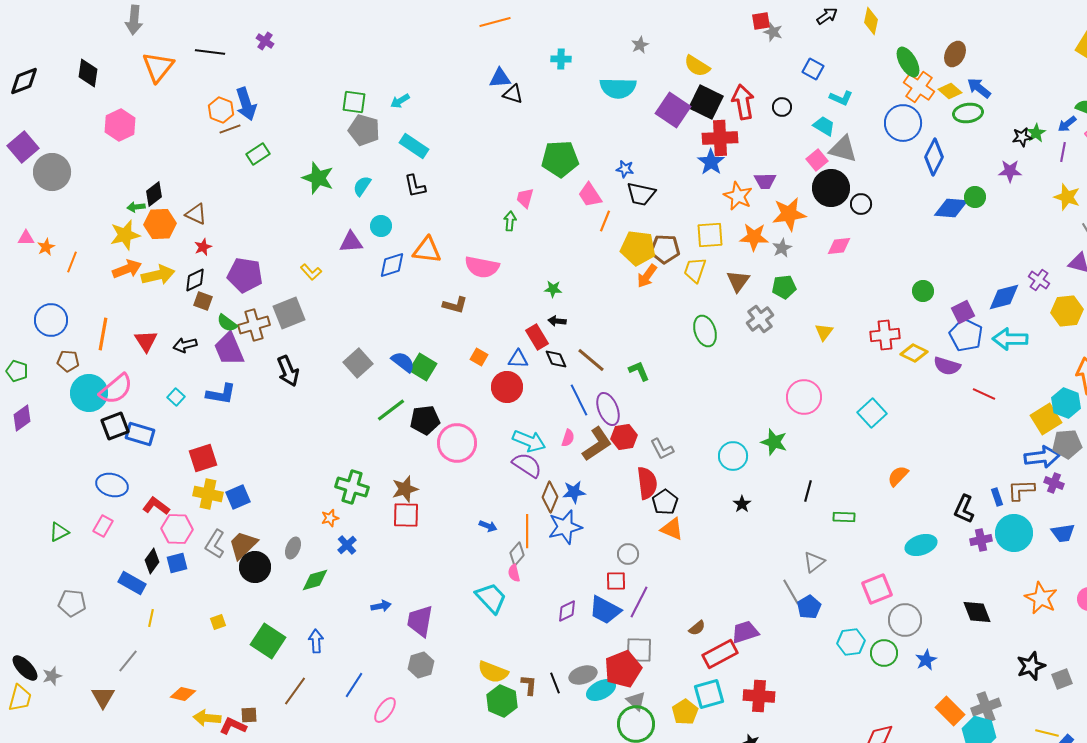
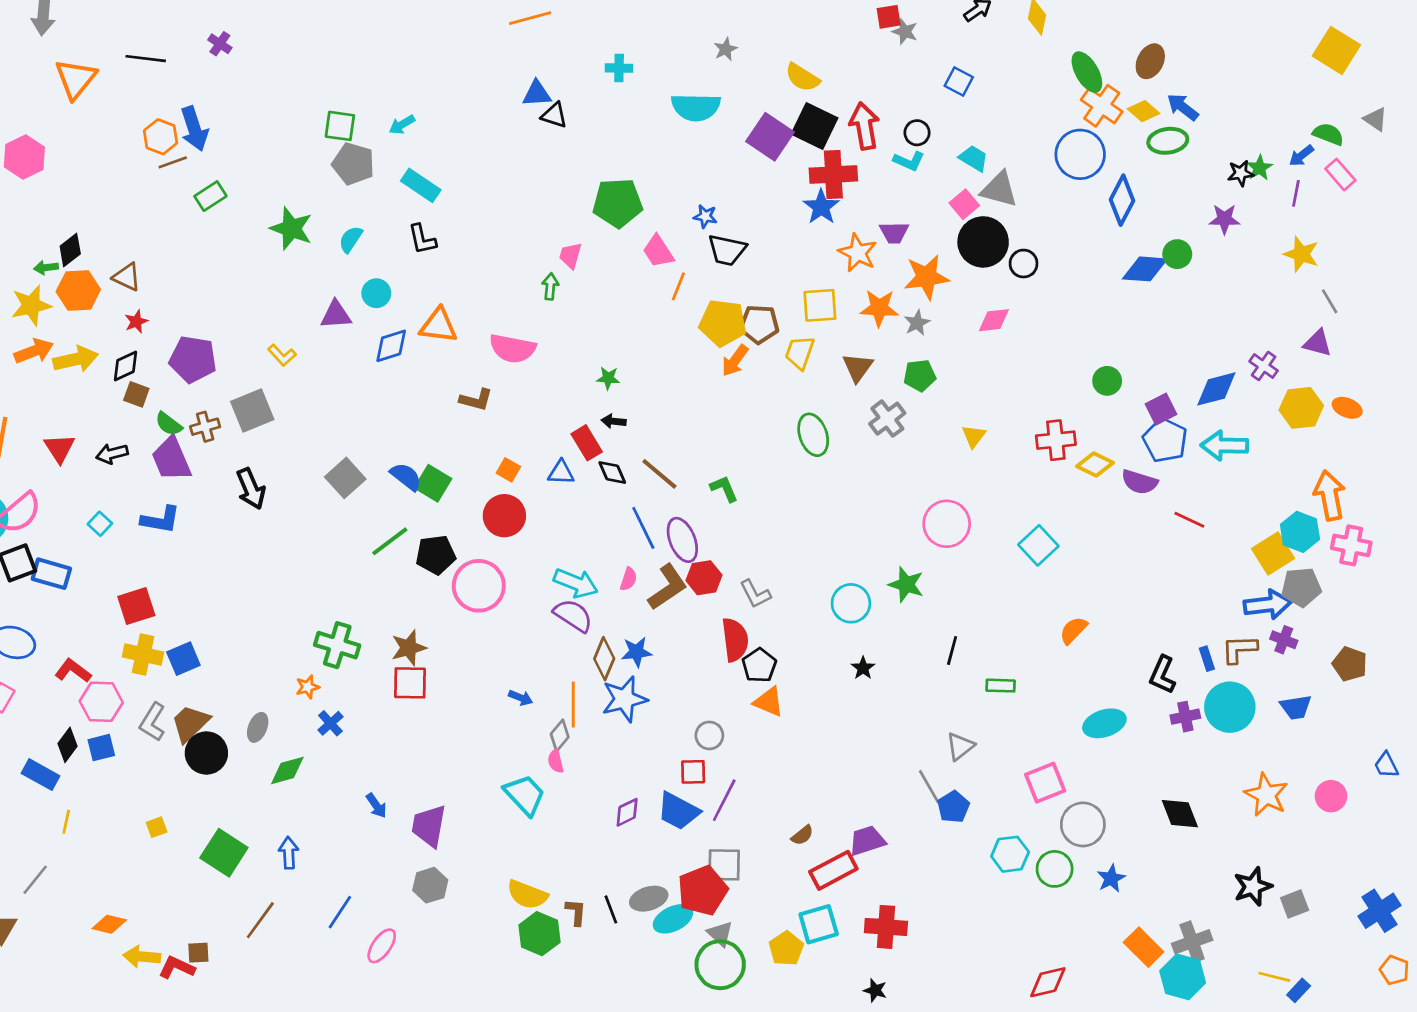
cyan L-shape: (841, 98) -> (909, 161), moved
brown cross: (254, 325) -> (205, 427), size x0.7
red circle: (507, 387) -> (504, 516), moved
blue arrow: (381, 606) -> (376, 806), turned 66

